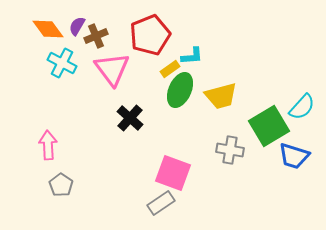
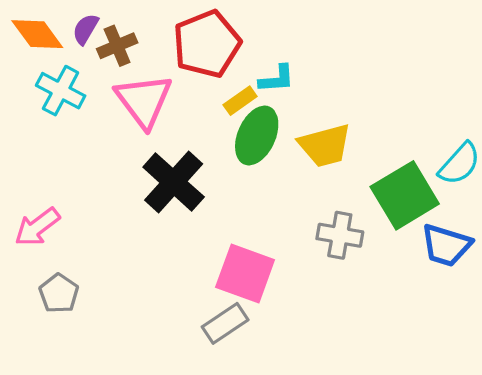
black cross: (130, 118) -> (174, 182), size x1.4
pink arrow: (48, 145) -> (37, 227), turned -124

